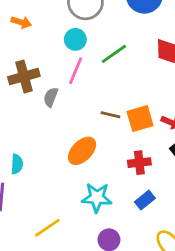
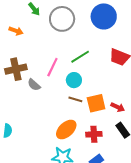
cyan circle: (75, 39) -> (74, 80), moved
gray semicircle: (51, 97) -> (34, 85), turned -72
orange ellipse: (82, 151) -> (66, 129), moved

